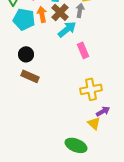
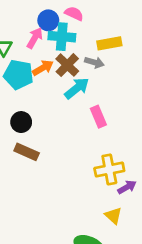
gray arrow: (80, 10) -> (94, 62), turned 96
orange arrow: (42, 14) -> (43, 68), turned 70
purple arrow: (103, 111) -> (127, 187), moved

